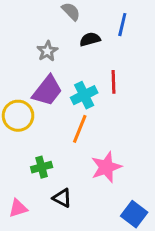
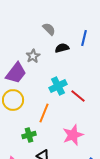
red line: (114, 82) -> (78, 96), moved, turned -49
purple trapezoid: (47, 91) -> (16, 73), moved
orange line: (80, 129) -> (44, 113), moved

